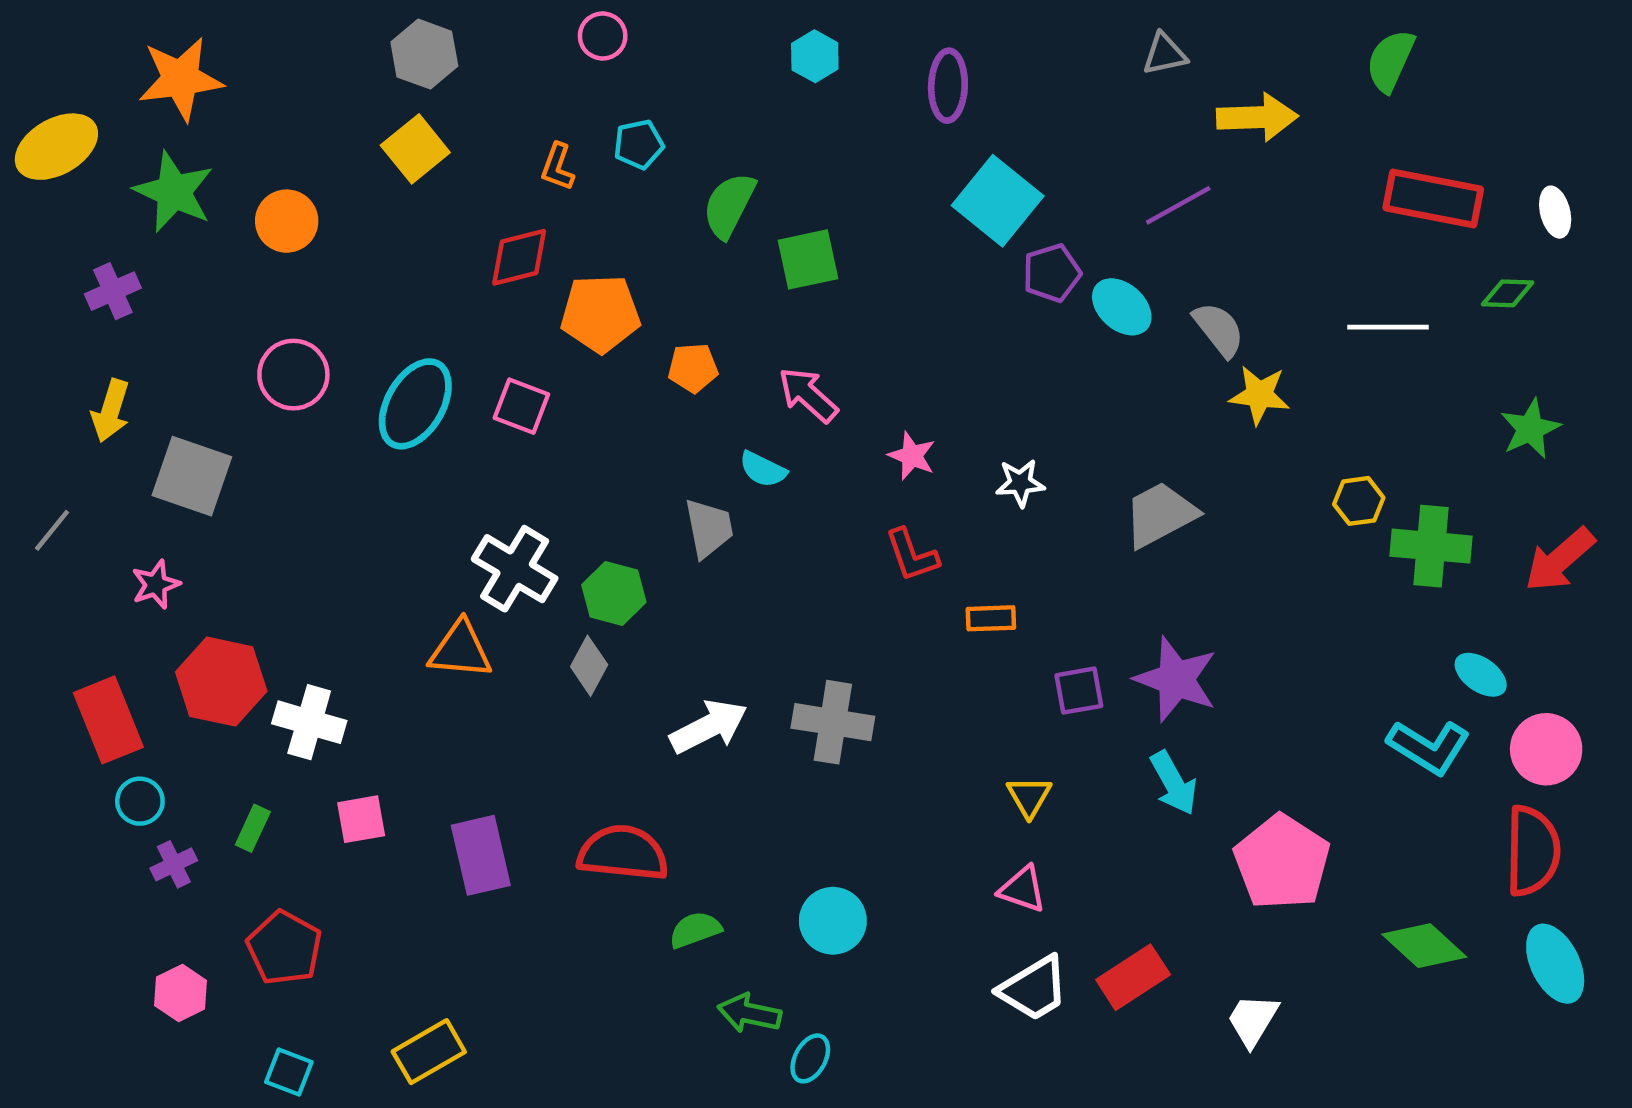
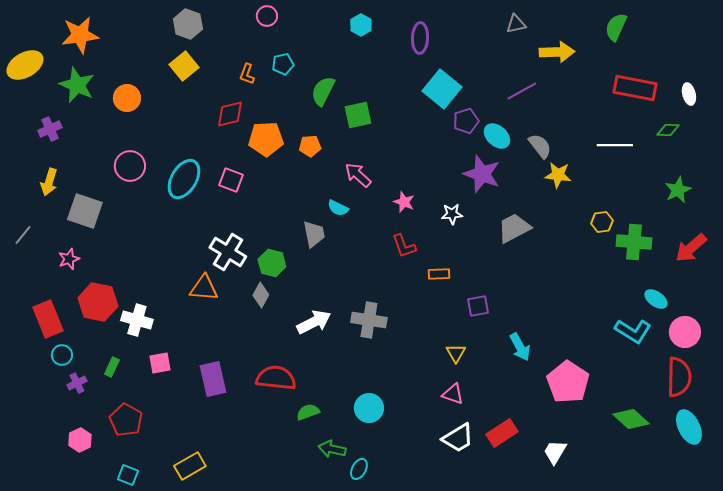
orange pentagon: (693, 368) -> (310, 146), moved
purple star: (1176, 679) -> (482, 174), moved

